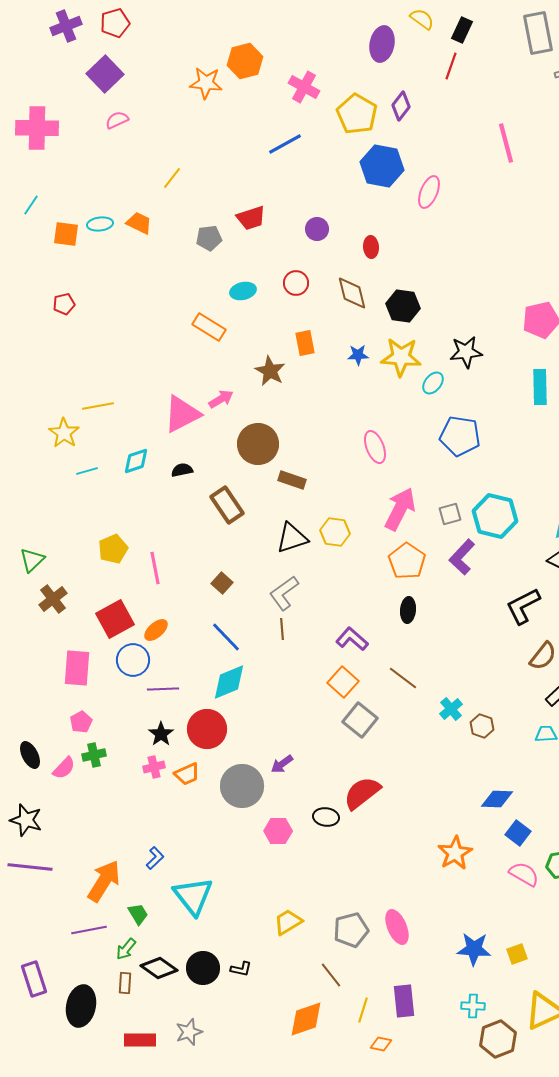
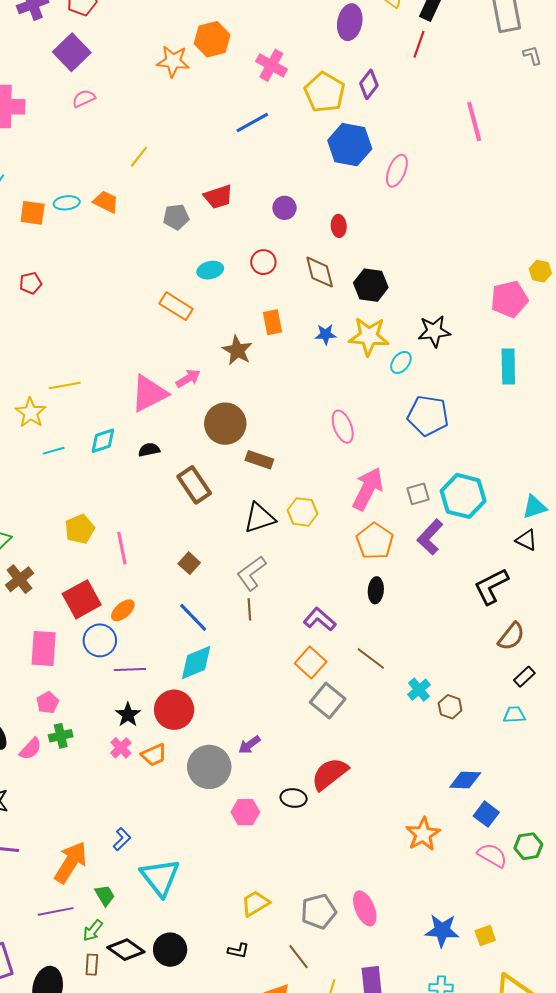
pink cross: (154, 767) -> (121, 748), turned -30
black L-shape: (241, 969) -> (238, 951), moved

